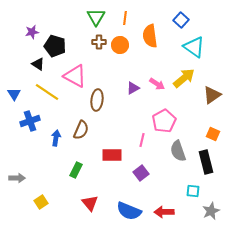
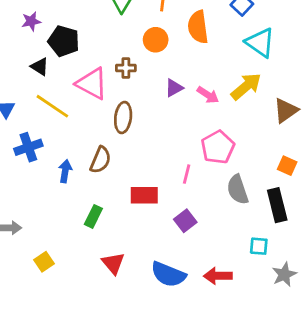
brown cross: (99, 42) -> (126, 68), moved
purple triangle: (133, 88) -> (174, 88), moved

